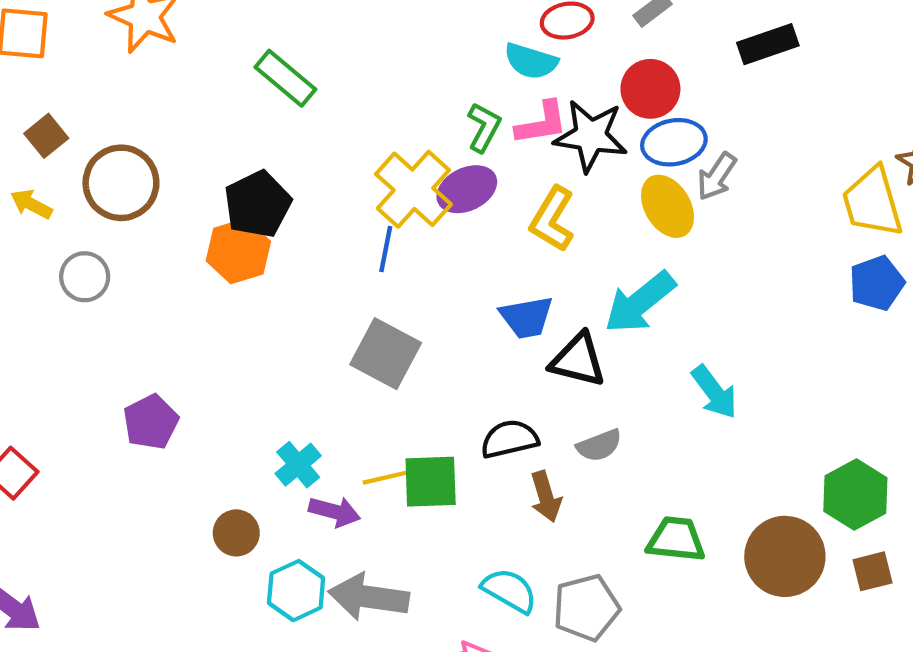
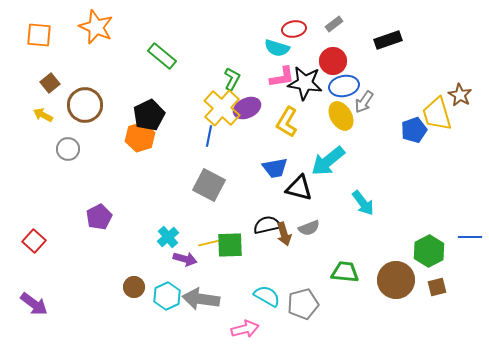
green L-shape: (484, 127) -> (232, 79), moved
blue pentagon: (877, 283) -> (414, 130), moved
brown arrow: (546, 497) -> (284, 234), moved
brown circle: (236, 533) -> (134, 287), moved

